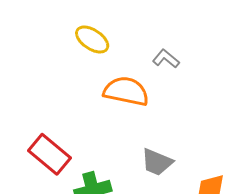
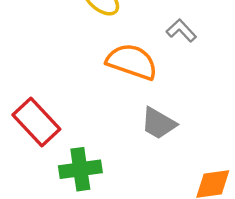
gray trapezoid: (157, 162) -> (159, 123), moved

